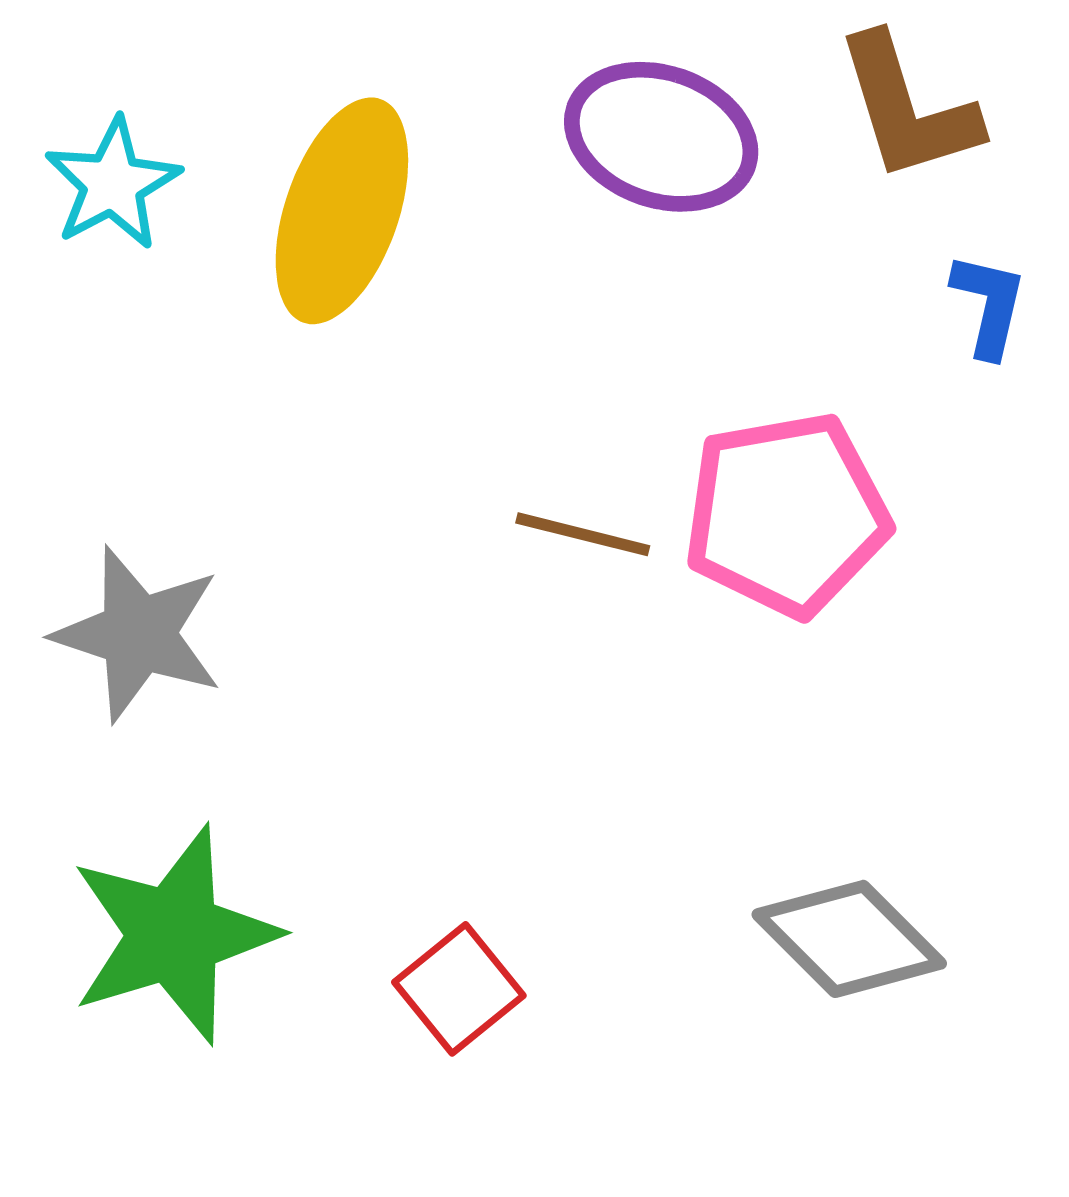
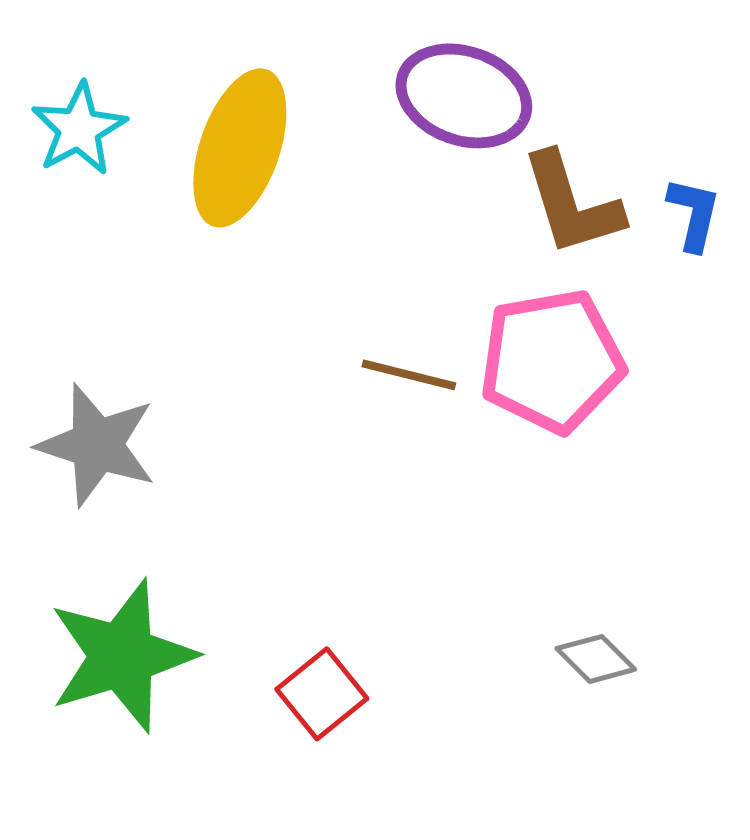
brown L-shape: (908, 108) -> (572, 204), moved
gray diamond: (849, 939) -> (596, 659), size x0.6

